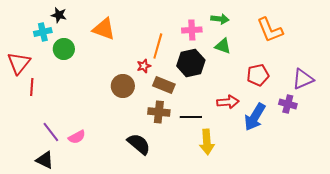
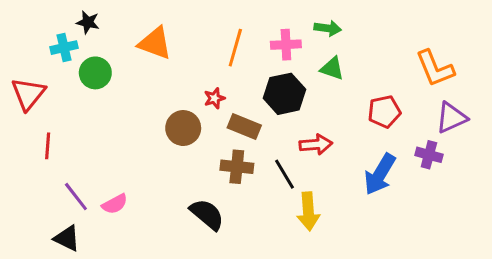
orange L-shape: (270, 30) -> (435, 68), moved
orange line: (158, 46) -> (235, 48), moved
red line: (32, 87) -> (48, 146), moved
red arrow: (228, 102) -> (316, 144), moved
black line: (191, 117) -> (284, 174), turned 60

